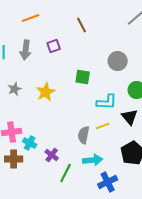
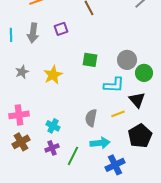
gray circle: (118, 61) -> (127, 60), moved
yellow line: (103, 126) -> (118, 114), moved
cyan cross: (30, 143) -> (53, 126), moved
purple cross: (52, 155) -> (52, 148), moved, turned 32
brown cross: (14, 159) -> (21, 142), turned -30

